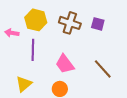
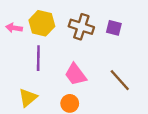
pink arrow: (12, 33) -> (14, 28), moved

